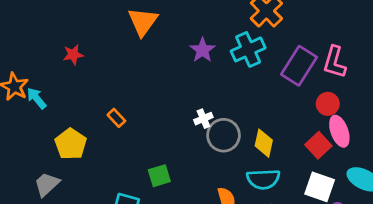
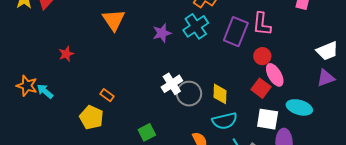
purple star: (202, 50) -> (162, 33), turned 30
white cross: (203, 119) -> (172, 84), size x1.5
yellow pentagon: (71, 144) -> (91, 117), moved

